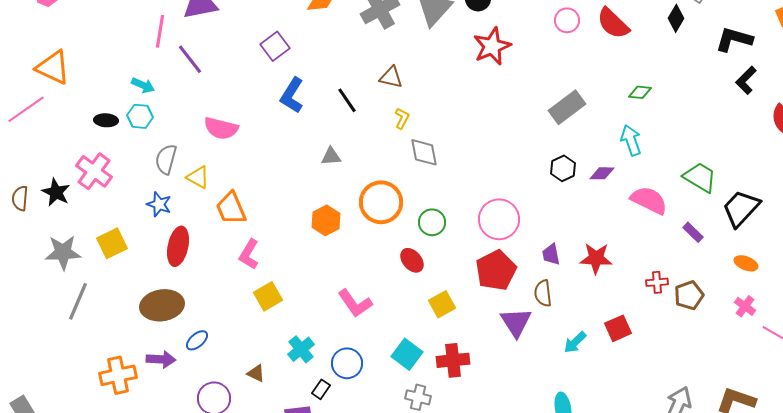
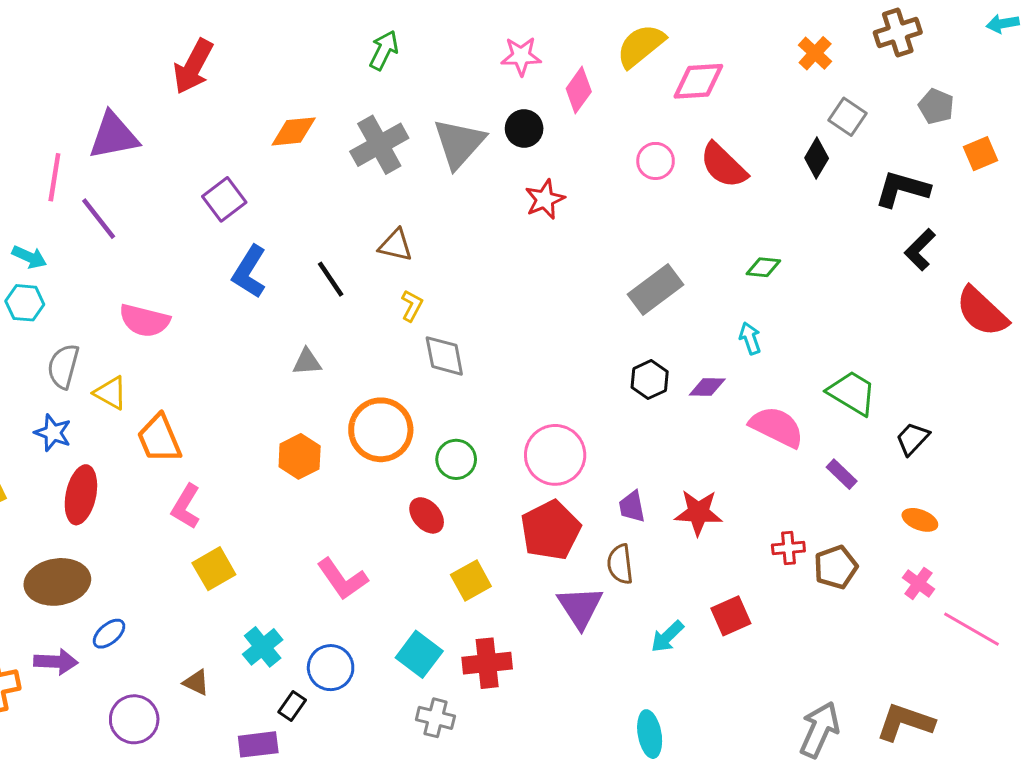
red star: (492, 46) -> (545, 199), size x0.7
cyan arrow: (631, 140) -> (750, 338), size x0.7
black trapezoid: (741, 208) -> (913, 439), size x0.6

